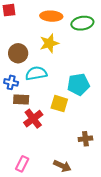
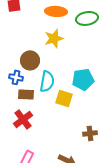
brown circle: (18, 53) -> (30, 60), moved
cyan semicircle: (36, 73) -> (47, 81), moved, turned 110
red cross: (33, 119) -> (23, 119), moved

